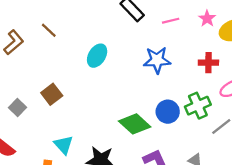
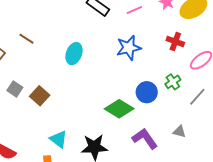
red cross: (208, 63) -> (175, 41), turned 30
green cross: (198, 106) -> (173, 82), size x0.7
gray square: (17, 108) -> (15, 89), moved

